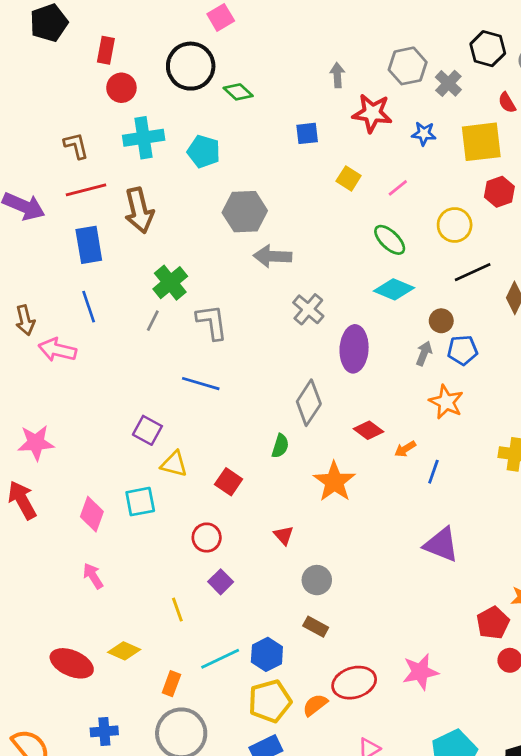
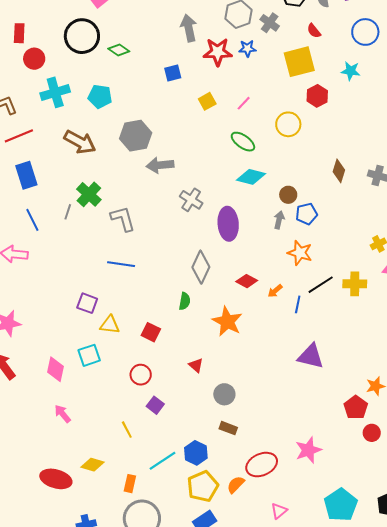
gray arrow: (337, 75) -> (189, 28), size x1.5
blue star: (424, 134) -> (247, 48), moved
yellow square: (349, 178) -> (207, 101), turned 36
brown arrow: (139, 210) -> (80, 142), moved, turned -40
black line: (473, 272) -> (321, 285), moved
gray line: (153, 321) -> (68, 212), moved

